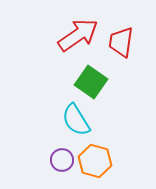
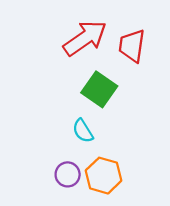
cyan semicircle: (76, 120) -> (83, 131), size x0.7

